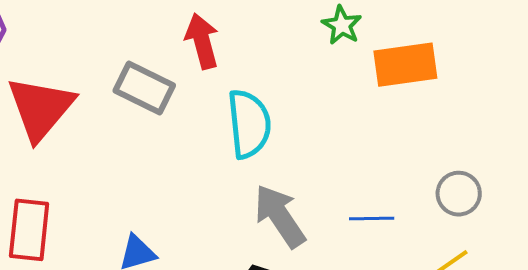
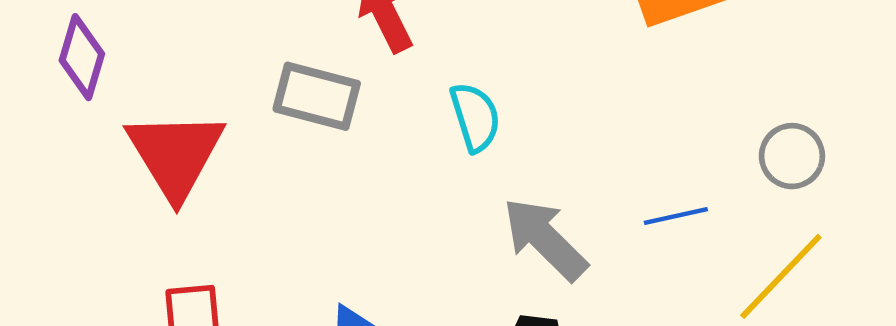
cyan semicircle: (249, 124) -> (475, 117), size x0.7

